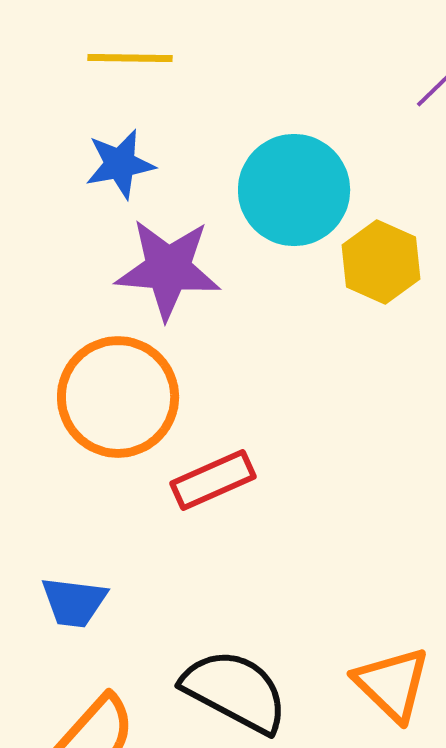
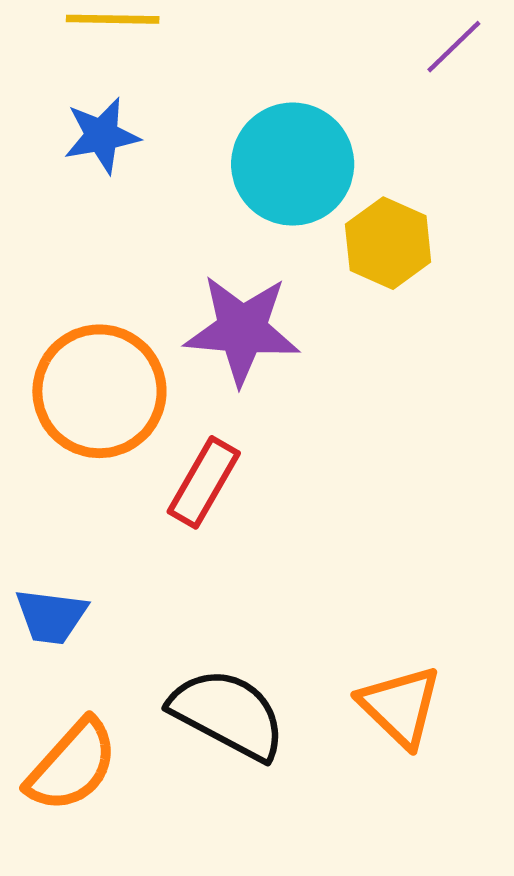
purple star: (168, 269) -> (242, 330), moved
red rectangle: (213, 480) -> (204, 482), turned -36

